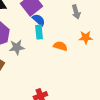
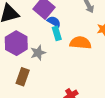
orange semicircle: (60, 46) -> (80, 43), size x1.5

